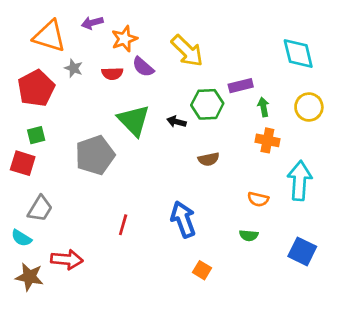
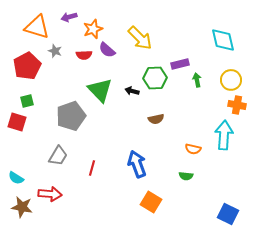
orange cross: (267, 140) -> (237, 105), moved
gray trapezoid: (40, 209) -> (58, 156), moved
blue square: (302, 251) -> (228, 214), moved
orange square: (202, 270) -> (151, 202), size x1.5

